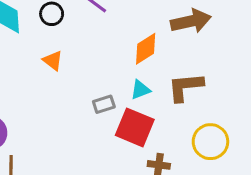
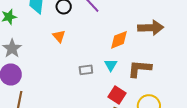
cyan triangle: (140, 90) -> (111, 65), turned -48
red square: (135, 127) -> (117, 95), moved, size x0.7

